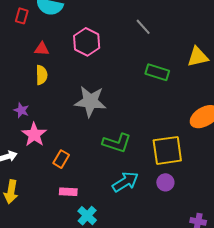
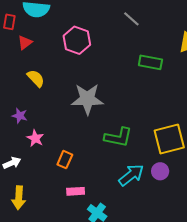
red triangle: (42, 49) -> (25, 43), moved, turned -35
yellow semicircle: (42, 75) -> (36, 78), turned -36
pink star: (34, 135) -> (35, 138), size x0.7
purple circle: (165, 182) -> (160, 171), moved

